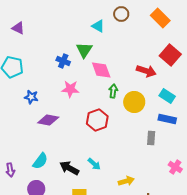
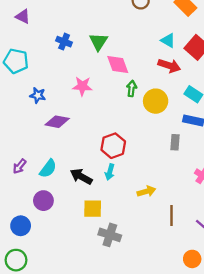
cyan triangle: (98, 26) -> (168, 40), moved
blue cross: (63, 61) -> (64, 42), moved
red hexagon: (97, 120) -> (113, 146), moved
cyan arrow: (94, 164) -> (110, 172), turned 64
purple arrow: (10, 170) -> (19, 166), moved, turned 48

